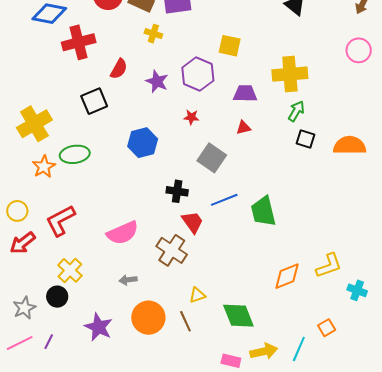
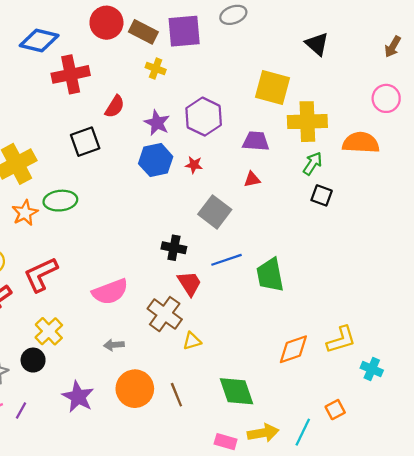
yellow square: (230, 46) -> (272, 87), moved, size x1.4
blue hexagon: (143, 143) -> (156, 160), moved
orange semicircle: (350, 145) -> (361, 143), moved
yellow triangle: (197, 295) -> (192, 341), moved

